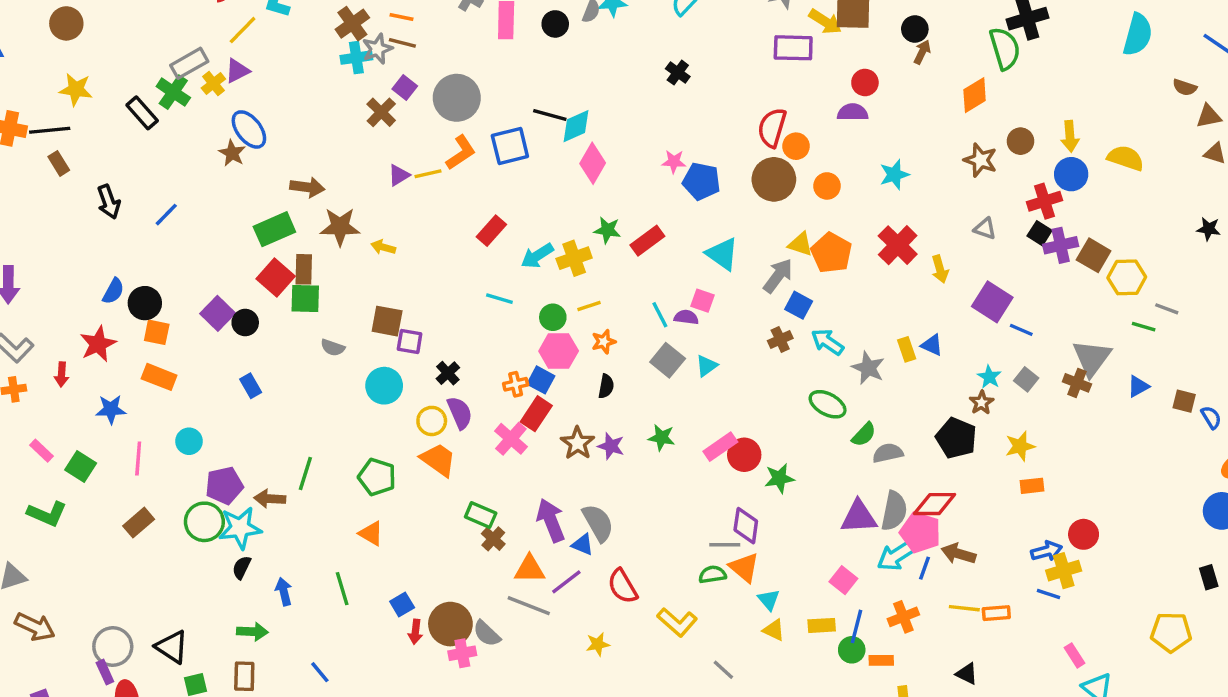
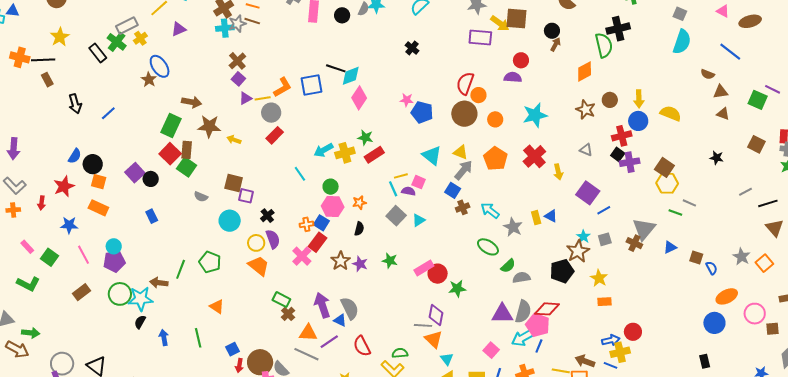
purple triangle: (237, 71) -> (179, 29), moved
purple square: (405, 88) -> (238, 79), moved
yellow star: (76, 89) -> (60, 37), turned 30
gray circle: (457, 98) -> (271, 113), moved, size x0.7
cyan star: (894, 175) -> (535, 115), size x1.4
green rectangle: (274, 229) -> (171, 125), turned -45
red rectangle: (491, 231) -> (275, 135), moved
red rectangle: (647, 241) -> (374, 155), moved
yellow triangle: (800, 244) -> (461, 152), moved
brown square: (1094, 255) -> (664, 167), moved
green square: (305, 298) -> (187, 167), turned 30
cyan line: (499, 299) -> (300, 174), turned 35
blue square: (799, 305) -> (453, 190), moved
yellow line: (589, 306) -> (401, 176), moved
blue line: (1021, 330) -> (604, 210), turned -56
gray square: (1026, 379) -> (605, 239), turned 32
brown star: (981, 403) -> (578, 251), size x1.6
black pentagon: (956, 438) -> (562, 271), turned 30
yellow star: (1020, 446) -> (599, 278), turned -30
pink line: (138, 458) -> (83, 255), turned -36
green pentagon: (377, 477) -> (210, 262), moved
purple pentagon: (224, 486) -> (114, 261), moved
brown arrow: (959, 554) -> (585, 361), moved
green semicircle: (712, 575) -> (400, 353), moved
green arrow: (252, 632) -> (31, 333), moved

